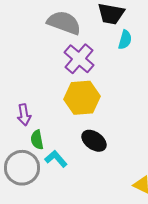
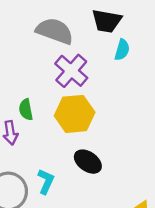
green semicircle: (37, 140) -> (26, 110), moved
cyan L-shape: (56, 159) -> (46, 181), turned 65

